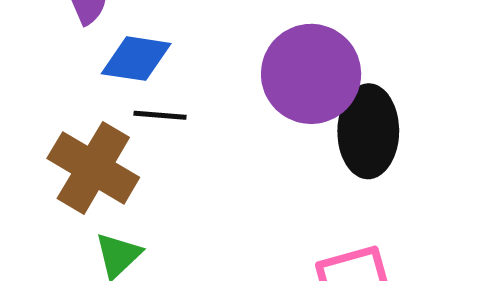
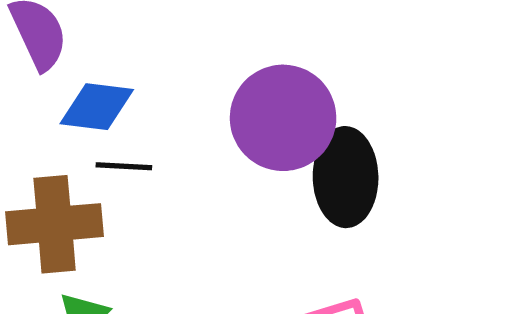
brown cross: (93, 168) -> (55, 224), turned -34

